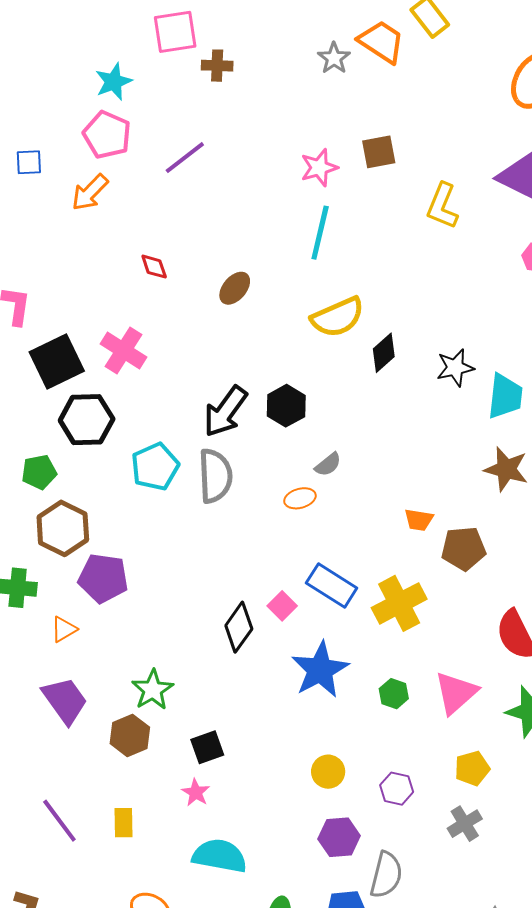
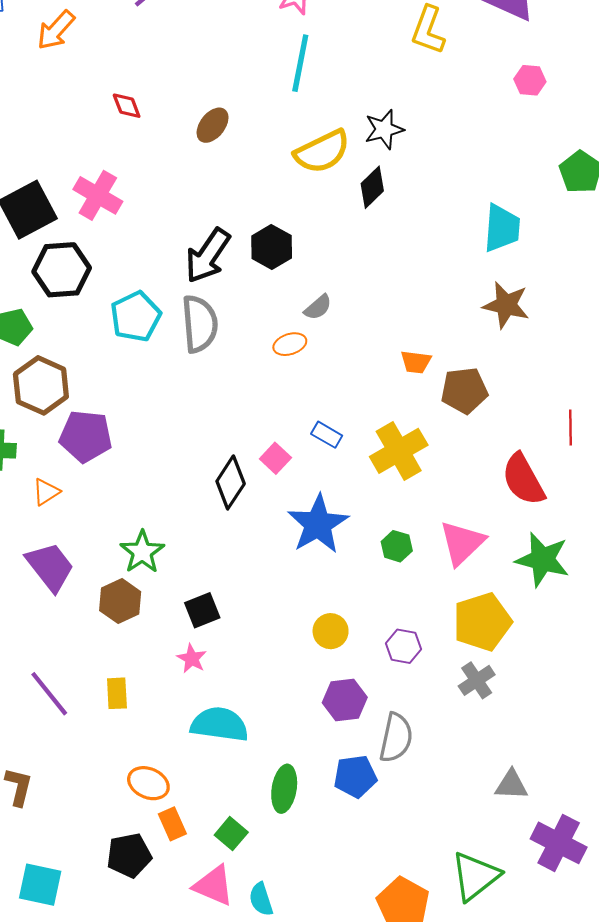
black star: (455, 368) -> (384, 129), moved
blue rectangle: (332, 585) -> (327, 435), size x0.6
yellow pentagon: (472, 768) -> (482, 622), size x1.6

